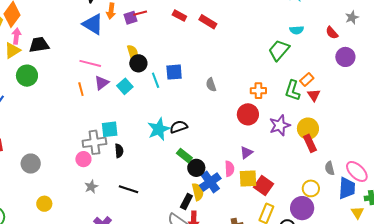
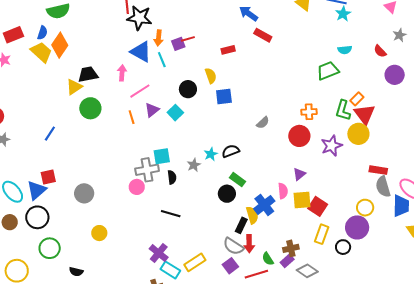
red rectangle: (179, 16) -> (228, 50), moved, turned -40
red rectangle: (208, 22) -> (263, 35), moved
pink arrow: (16, 36) -> (122, 73), moved
yellow triangle: (12, 50) -> (74, 87), moved
green trapezoid: (279, 50) -> (328, 71), turned 30
yellow semicircle: (133, 53) -> (211, 76), moved
pink line: (90, 63) -> (140, 91), turned -45
green circle: (27, 76) -> (90, 108), moved
cyan line: (156, 80) -> (162, 60), moved
gray semicircle: (211, 85) -> (263, 123), moved, turned -112
red triangle: (314, 95) -> (364, 114), size x1.6
cyan star: (159, 129) -> (211, 154), size x0.6
yellow circle: (308, 129) -> (358, 134), moved
red rectangle: (310, 143) -> (378, 170), moved, turned -54
black circle: (196, 168) -> (227, 194), moved
gray semicircle: (330, 168) -> (383, 187), size x1.5
gray star: (91, 187) -> (194, 165), moved
black line: (129, 189) -> (171, 214), moved

